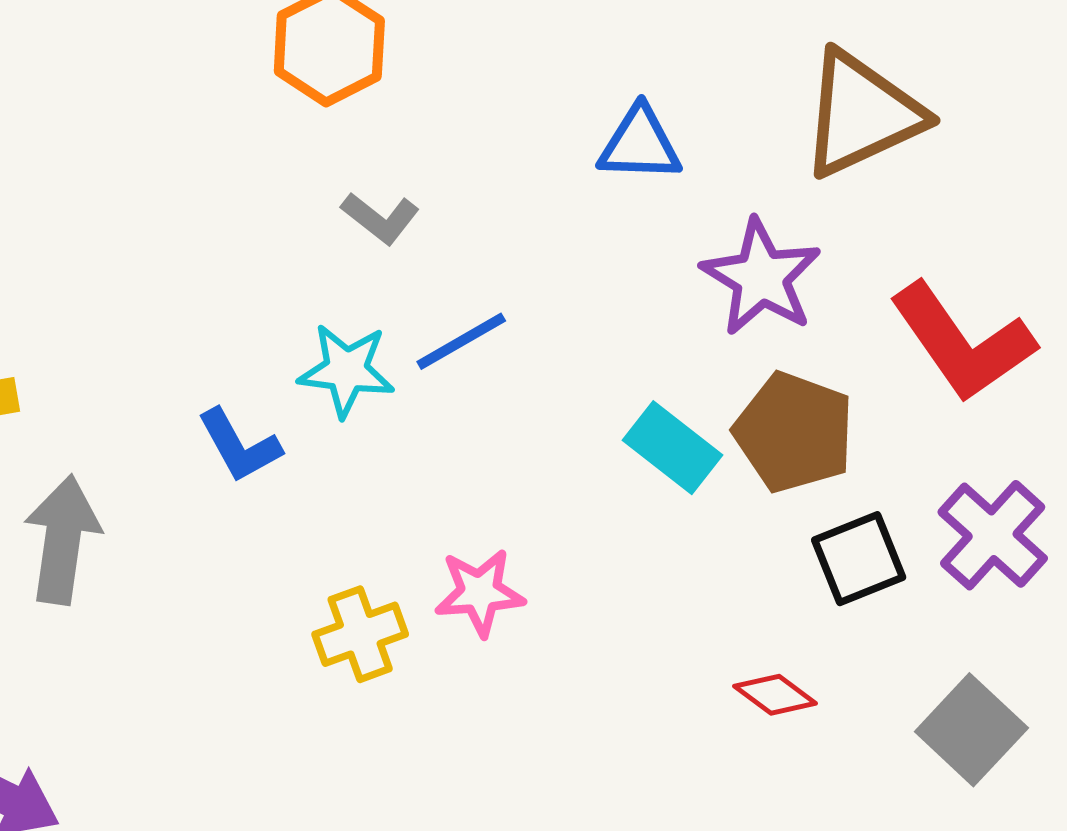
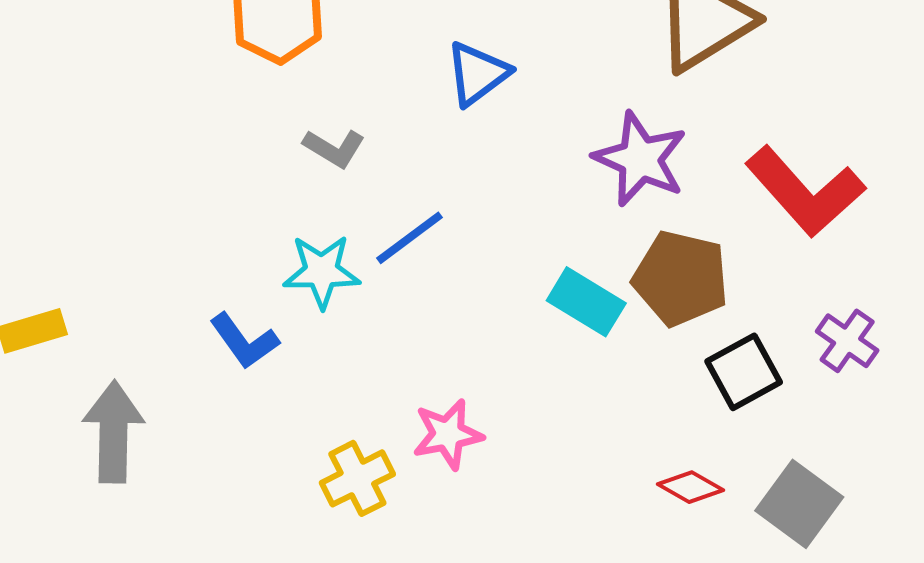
blue triangle: (640, 144) -> (477, 74), moved, turned -32
purple cross: (993, 535) -> (847, 341), size x0.7
gray square: (971, 730) -> (799, 504), moved

